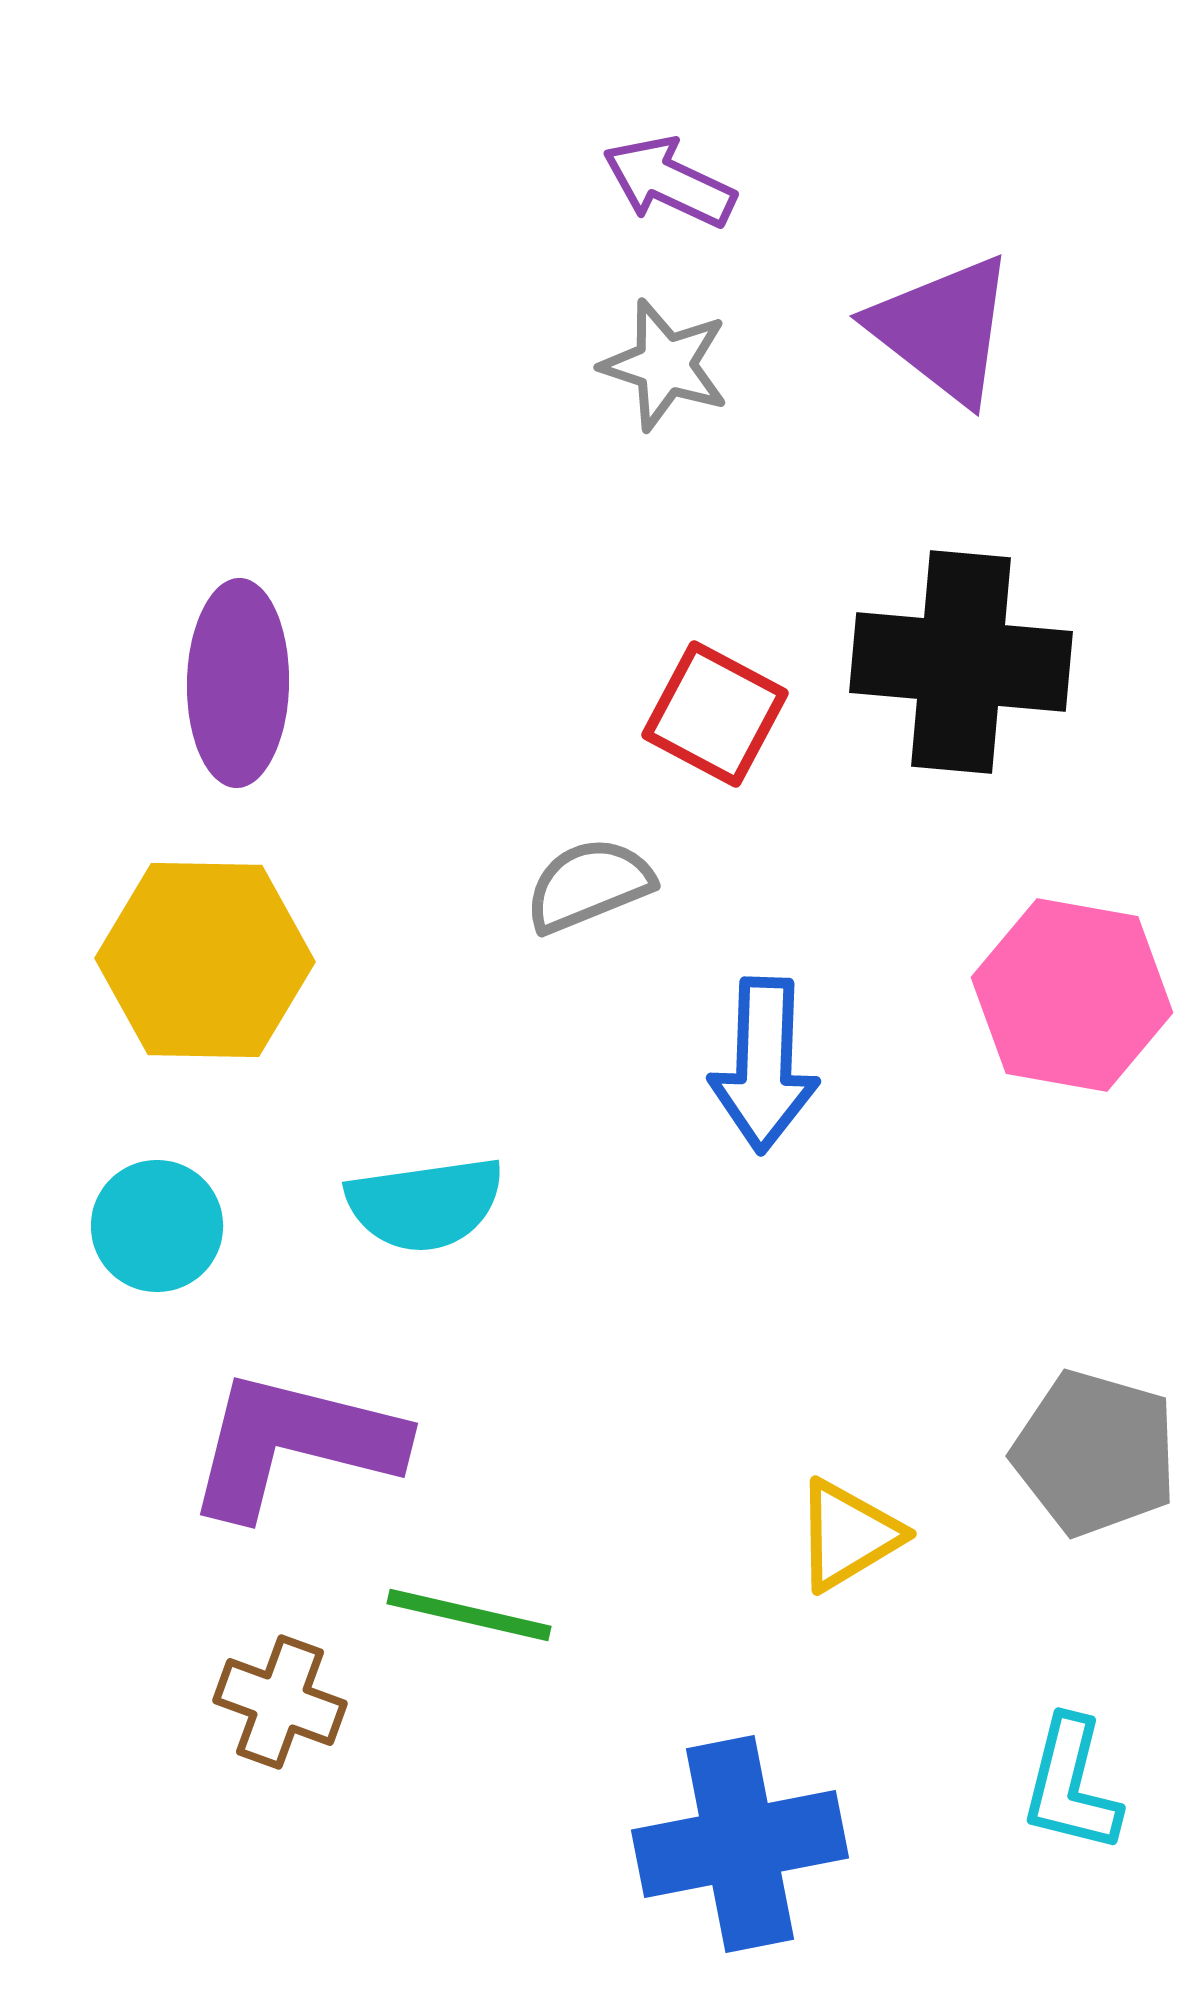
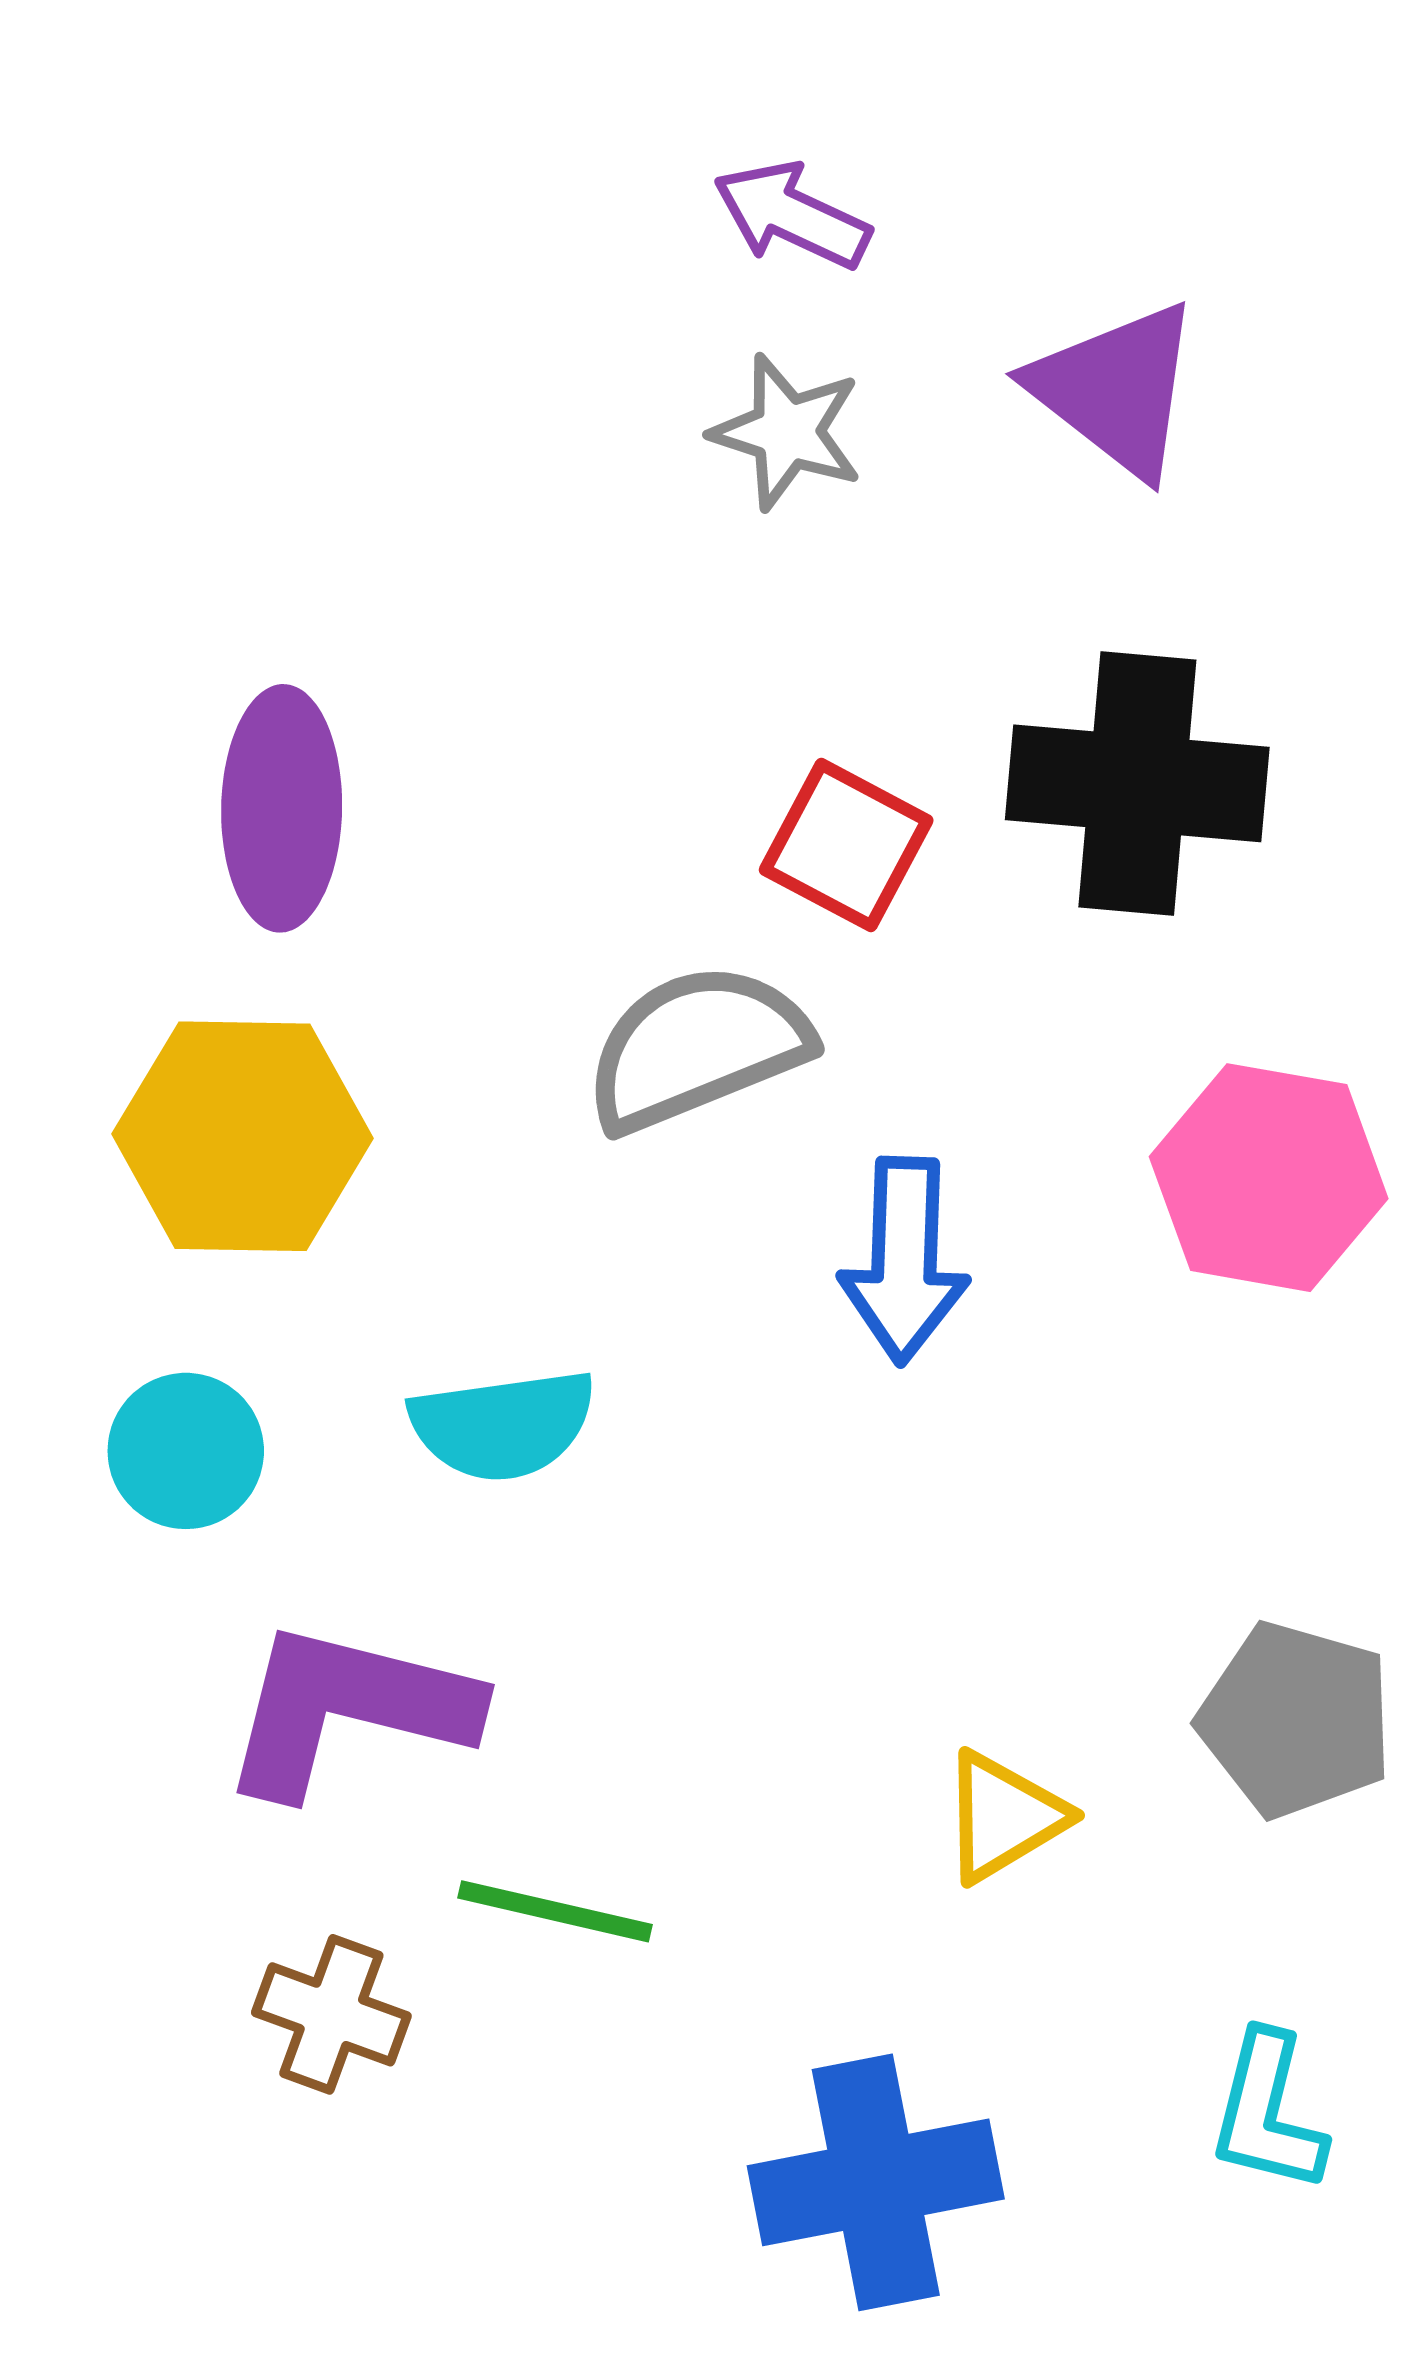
gray semicircle: (589, 885) -> (697, 1047), size x1.5

